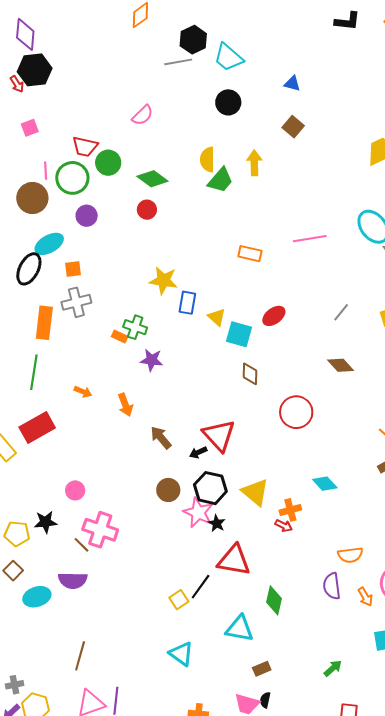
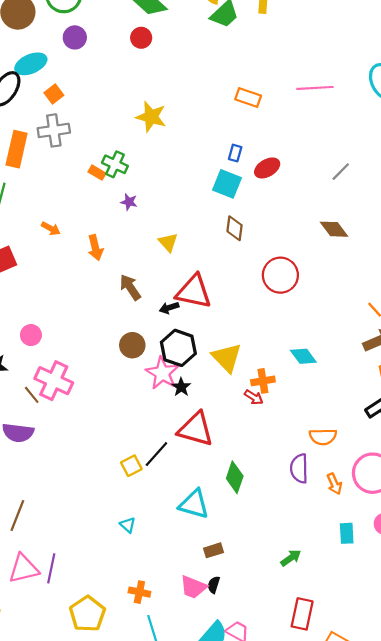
orange square: (73, 269) -> (54, 94), turned -36
blue rectangle: (187, 303) -> (235, 153), moved, size x0.7
yellow triangle: (217, 317) -> (168, 242), moved
purple star: (152, 360) -> (129, 202), size x0.7
red triangle: (219, 435) -> (194, 292), turned -42
cyan triangle: (181, 654) -> (128, 525), size x0.6

